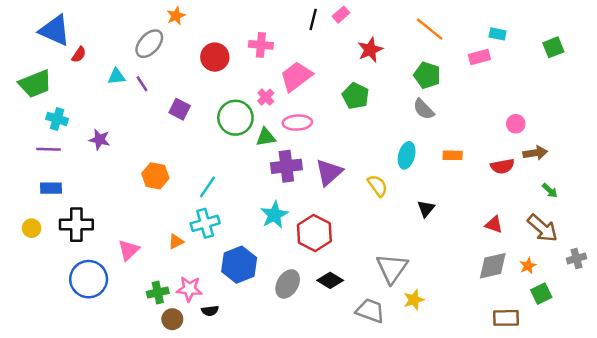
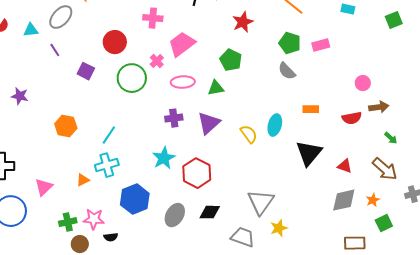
red circle: (215, 57) -> (115, 42), moved
pink rectangle: (479, 57) -> (321, 45), moved
cyan triangle: (117, 76) -> (31, 30), moved
green triangle: (266, 137) -> (216, 88), moved
cyan ellipse: (407, 155) -> (275, 125), moved
purple cross: (286, 166) -> (174, 118), size x0.7
black triangle: (426, 209) -> (309, 153), moved, size x1.8
black diamond: (330, 280) -> (210, 212), turned -30

